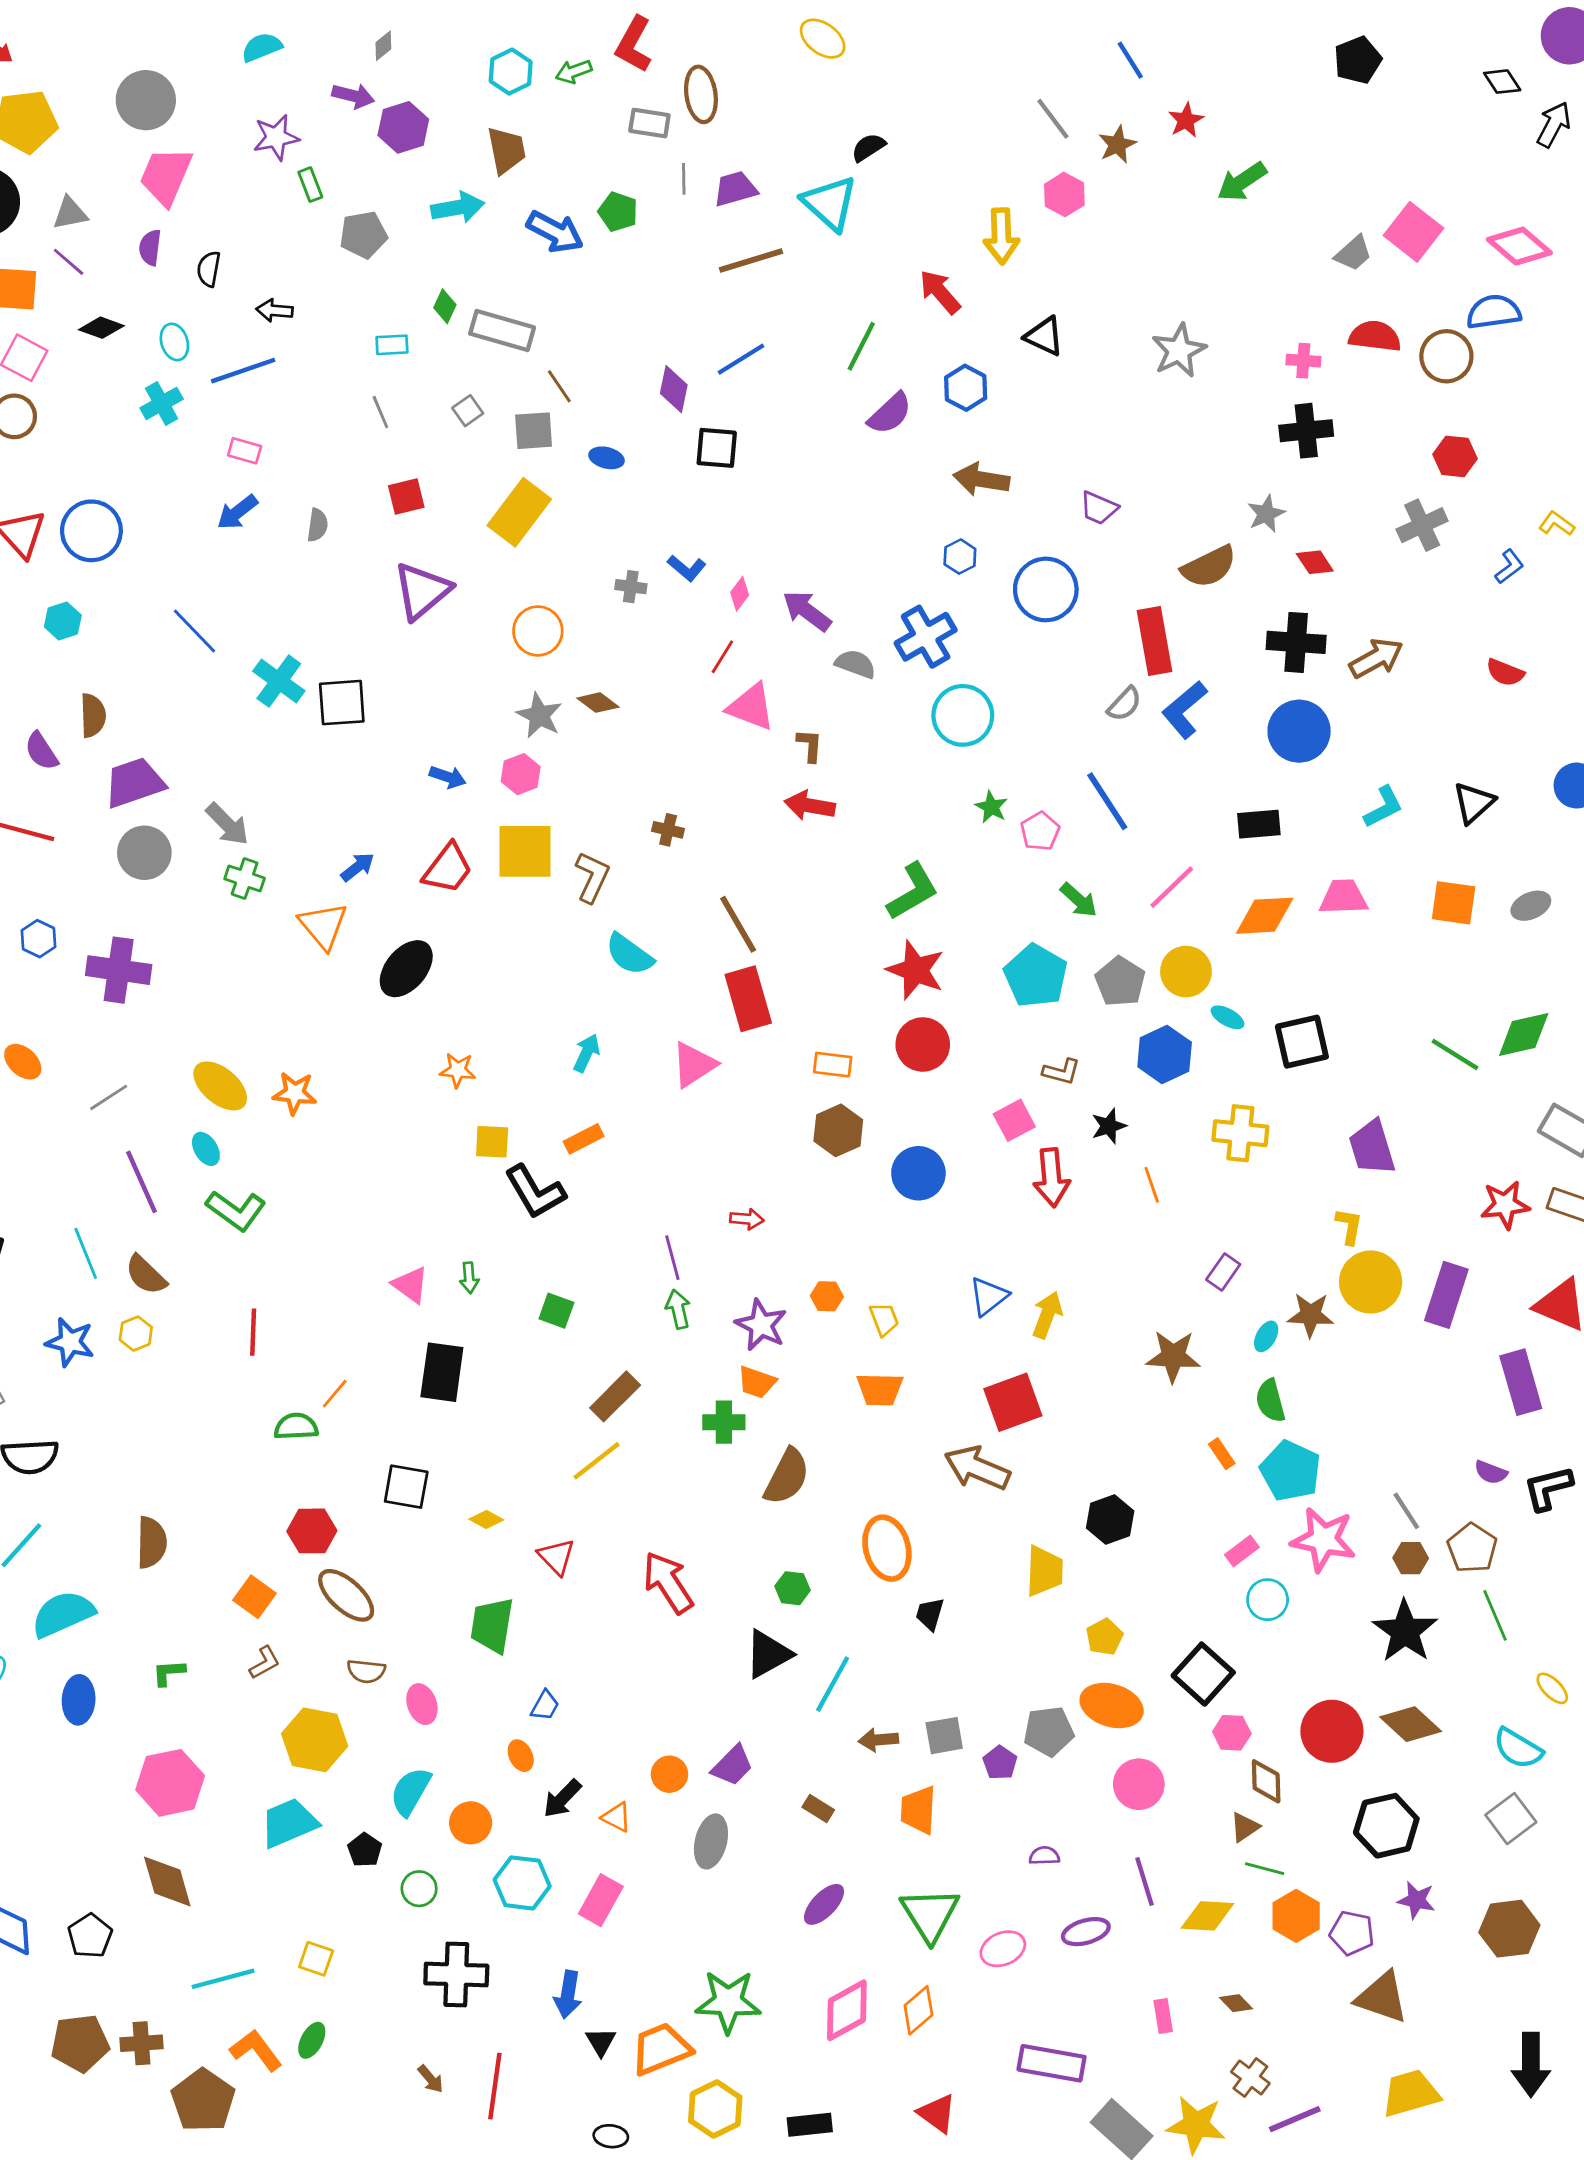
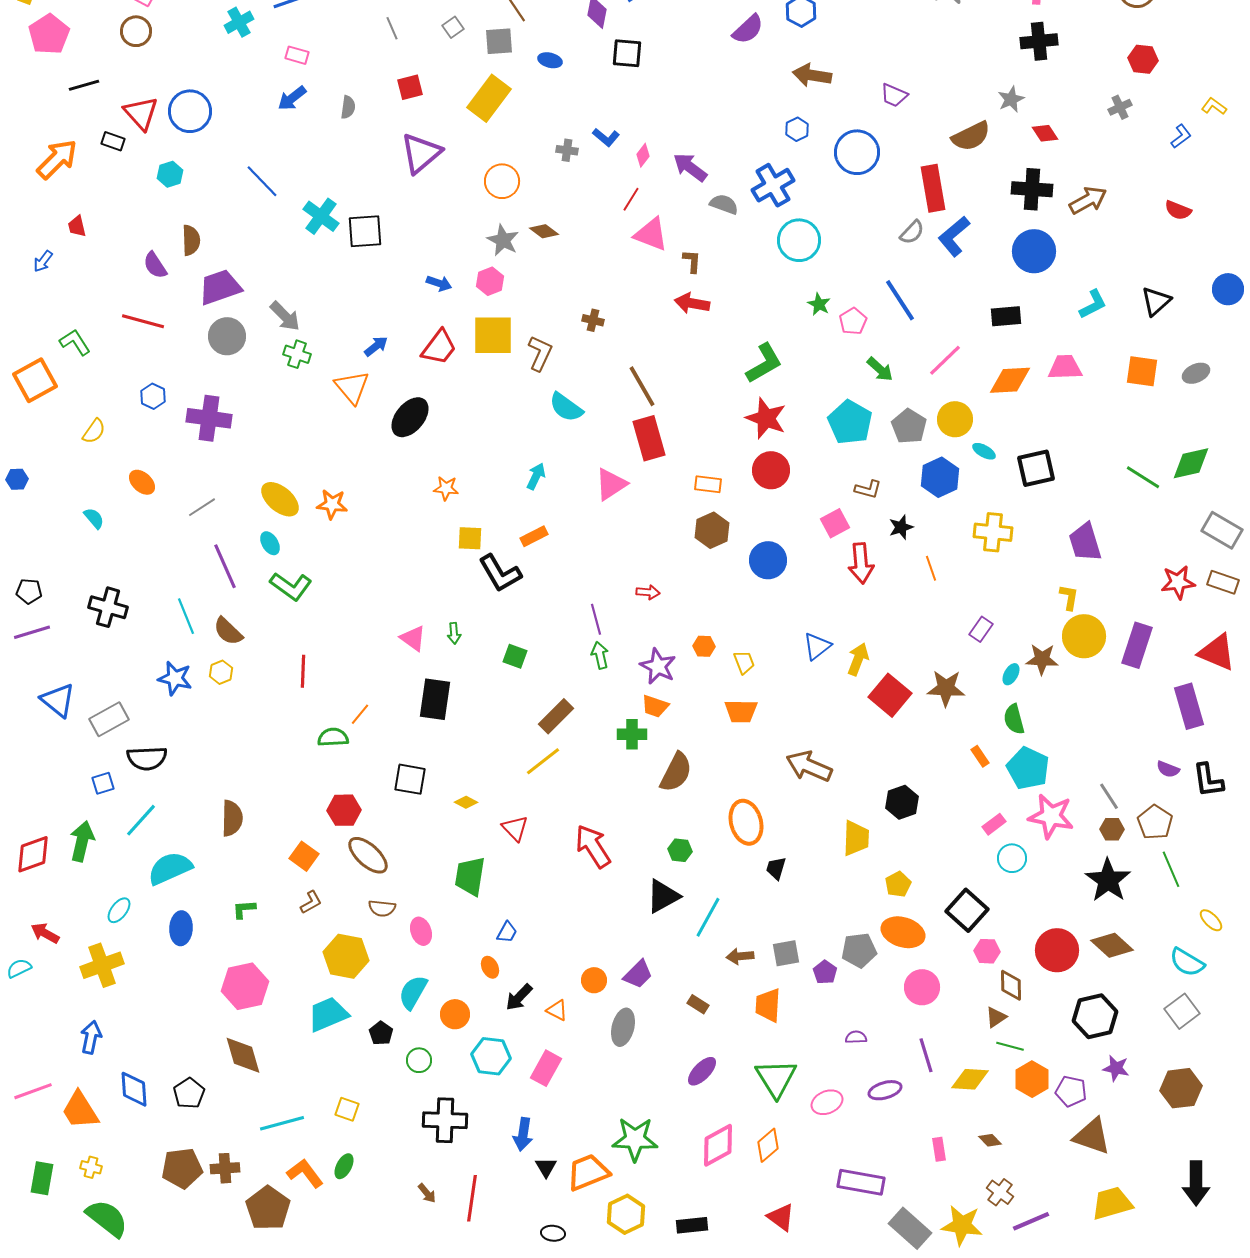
gray cross: (1422, 525) -> (1120, 107), size x0.7
red square: (1013, 1402) -> (890, 695), moved, turned -30
black L-shape: (1548, 1488) -> (1208, 780), turned -84

